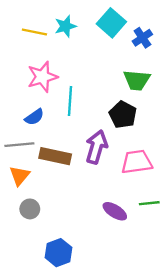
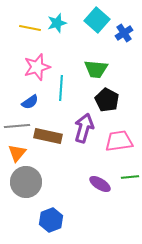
green trapezoid: (137, 80) -> (96, 69), moved
gray circle: (30, 209) -> (26, 182), size x1.8

